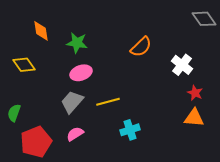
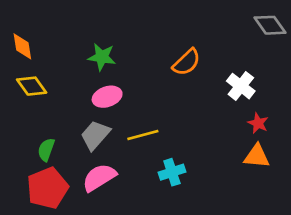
orange diamond: (41, 31) -> (22, 46), moved
green semicircle: (14, 113) -> (46, 150), moved
pink semicircle: (75, 134) -> (99, 177), size x1.5

